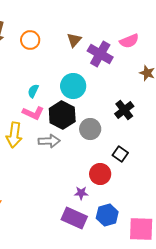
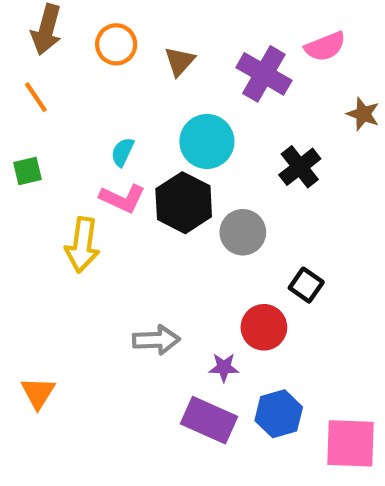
brown triangle: (74, 40) -> (179, 61), moved
black cross: (124, 110) -> (300, 167), moved
gray arrow: (49, 141) -> (156, 340), moved

